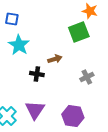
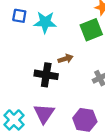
cyan star: (19, 45) -> (45, 22), moved, turned -30
black cross: (37, 74) -> (46, 75), size x1.5

